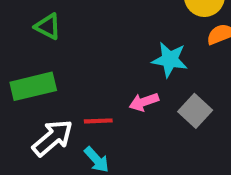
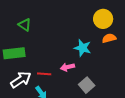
gray square: (195, 111) -> (87, 85), moved

